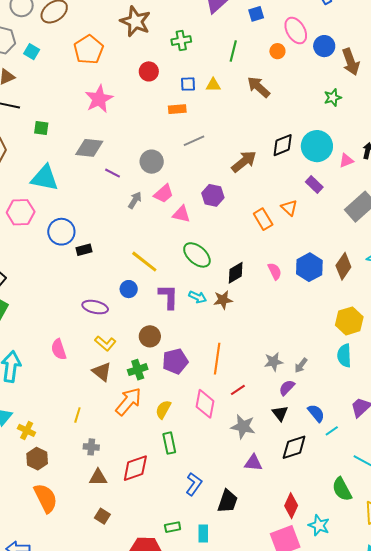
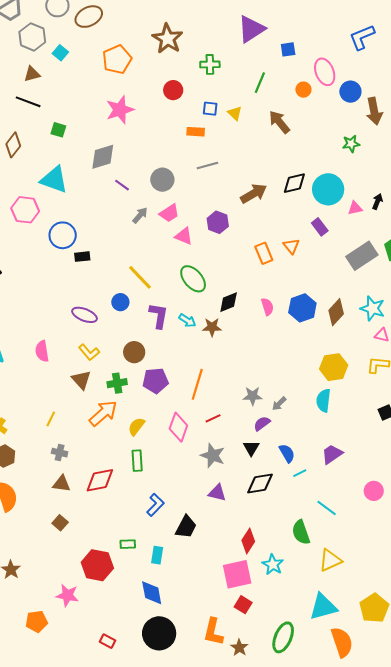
yellow triangle: (213, 85) -> (235, 113), turned 35
gray diamond: (89, 148) -> (103, 157), turned -32

